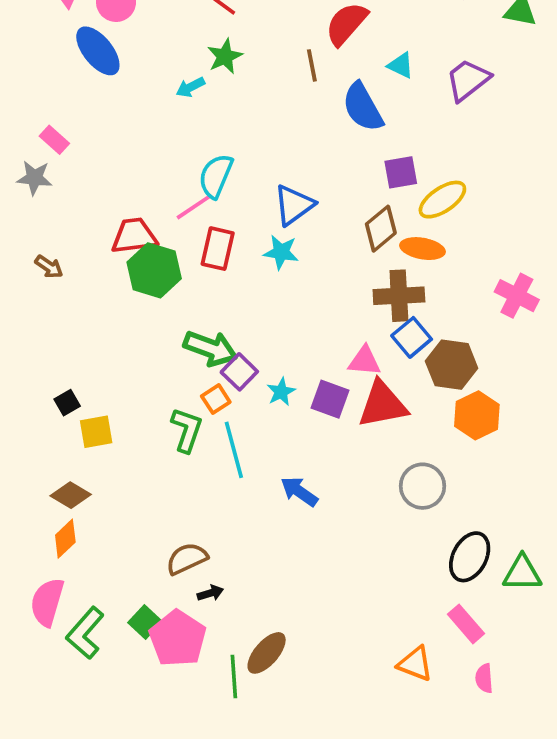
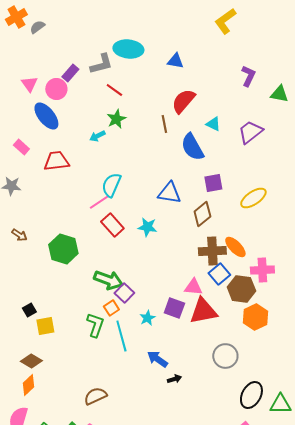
pink rectangle: (54, 140) -> (21, 147), moved
yellow ellipse: (442, 200) -> (253, 198), moved
blue triangle: (294, 205) -> (169, 193), moved, turned 45
red trapezoid: (134, 236) -> (56, 161), moved
red rectangle: (218, 249) -> (112, 225), turned -55
orange ellipse: (422, 249) -> (235, 247), moved, turned 35
green hexagon: (154, 270) -> (63, 249), moved
pink cross: (517, 296) -> (262, 270), moved, turned -30
cyan star: (281, 392) -> (147, 318), moved
black arrow: (210, 593) -> (174, 379), moved

